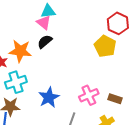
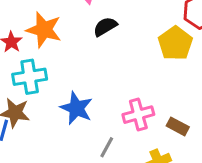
black semicircle: (45, 42) -> (105, 27), moved
blue star: (49, 97) -> (76, 108), turned -30

